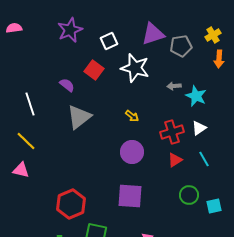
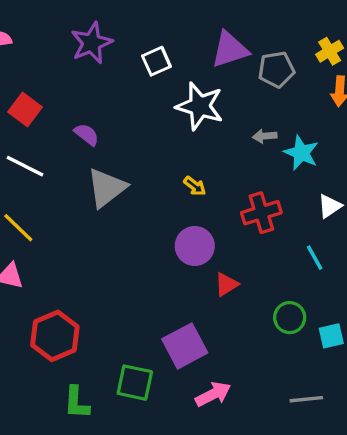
red square: (94, 70) -> (25, 109), moved
white line: (30, 104) -> (25, 166), turned -45
white triangle: (199, 128) -> (330, 206), moved
red triangle: (175, 160) -> (226, 284), moved
purple square: (130, 196) -> (185, 346), moved, turned -32
red hexagon: (71, 204) -> (55, 336), moved

